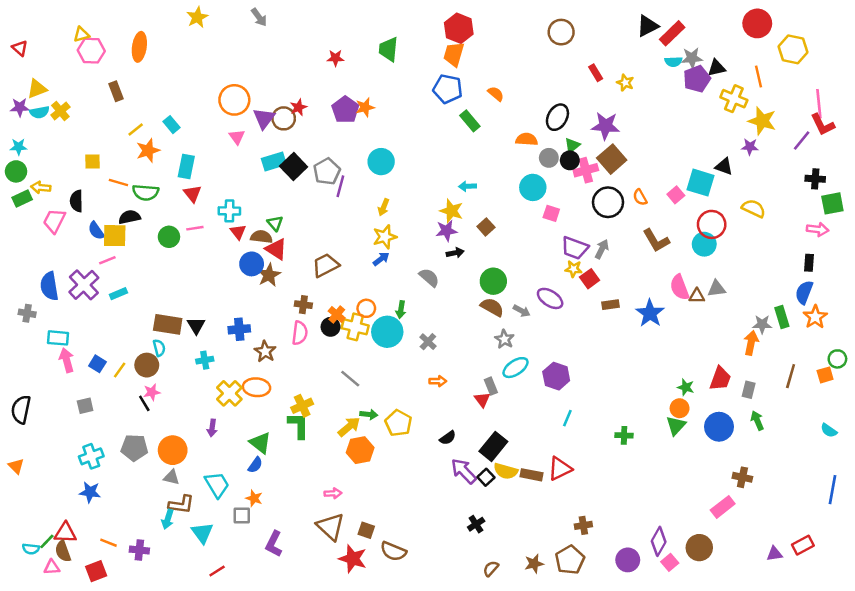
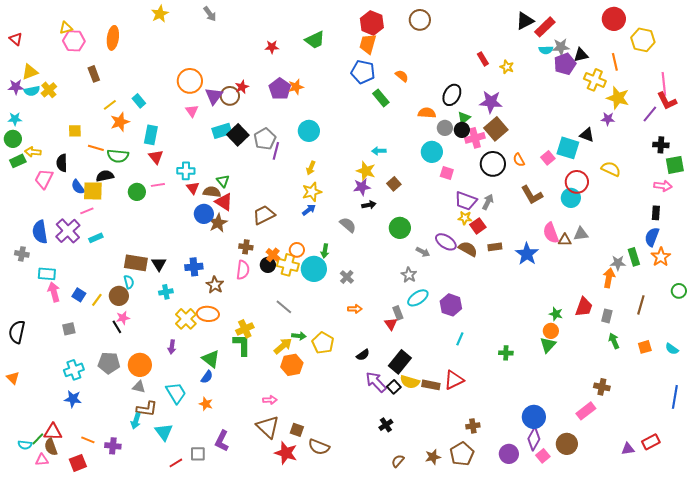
brown circle: (561, 32) -> (420, 20), moved
green trapezoid: (388, 49) -> (315, 40), turned -120
brown semicircle: (492, 307) -> (468, 249), moved
orange square: (825, 375) -> (645, 347), moved
blue circle: (719, 427) -> (534, 417), moved
gray square: (242, 516) -> (198, 454), moved

